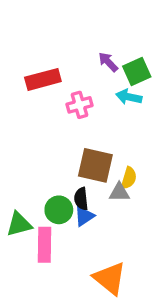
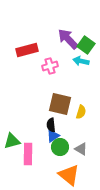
purple arrow: (108, 62) -> (68, 39), size x1.6
green square: (137, 71) -> (86, 45), turned -30
gray triangle: (119, 192) -> (81, 149), moved, turned 32
green circle: (59, 210) -> (60, 147), moved

